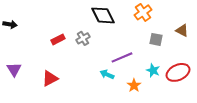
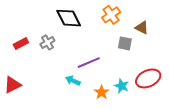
brown triangle: (182, 30) -> (142, 28), moved
cyan star: (153, 70) -> (122, 86), moved

